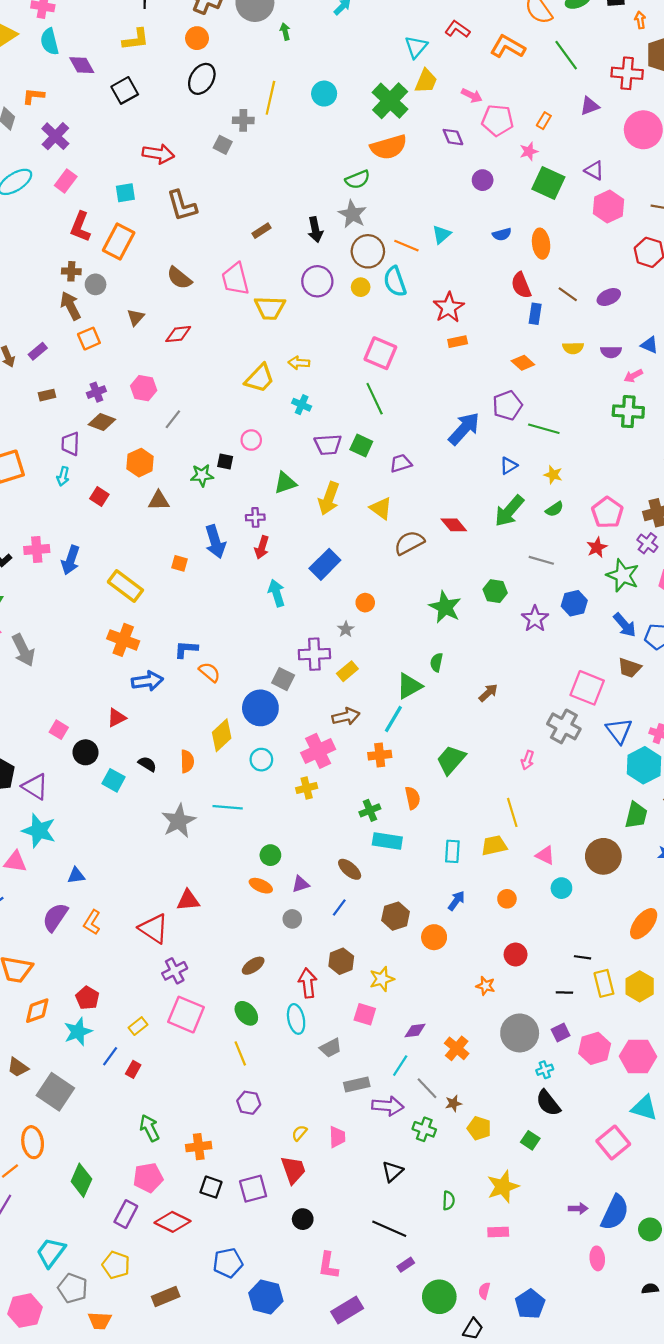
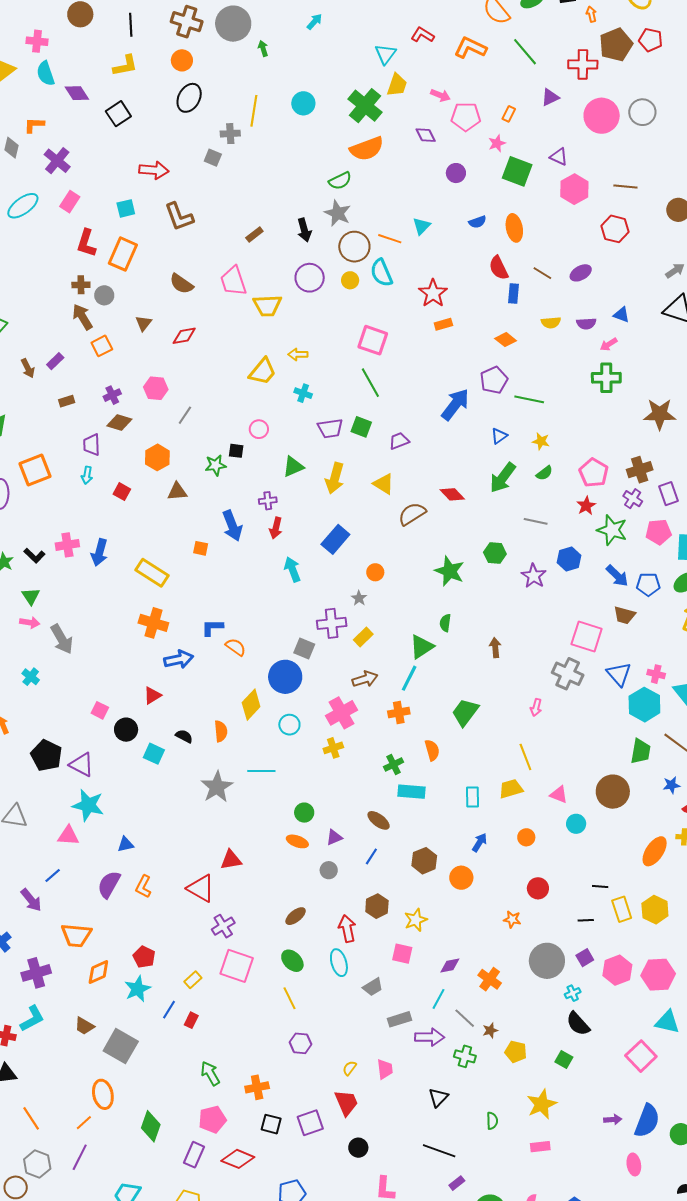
brown arrow: (488, 693) -> (495, 648), turned -48

